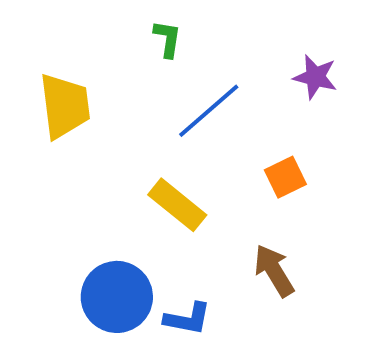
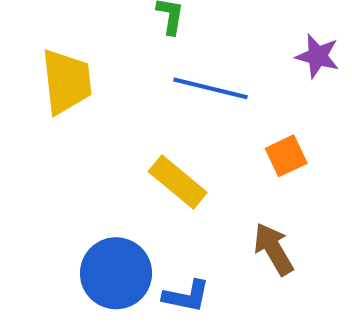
blue line: (209, 111) -> (210, 88), turned 54

